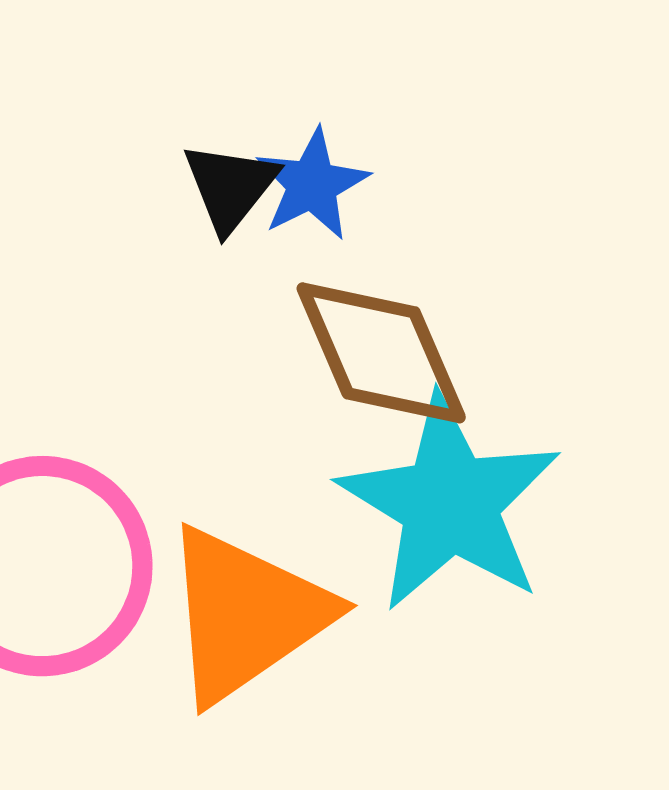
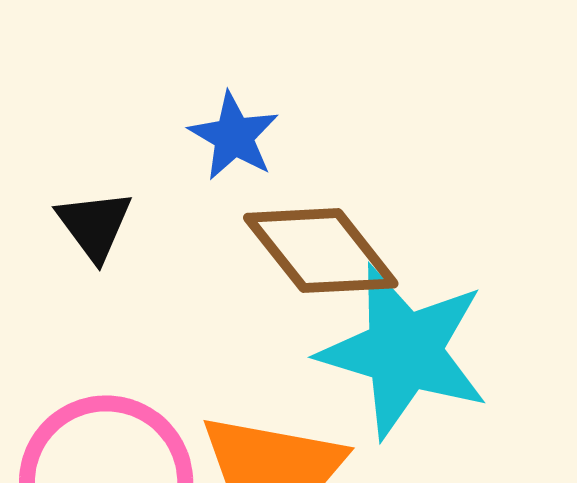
black triangle: (230, 187) -> (95, 225), moved

